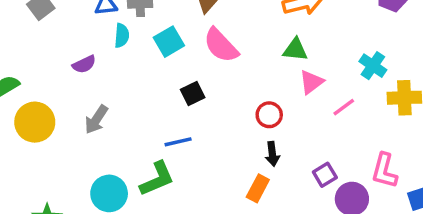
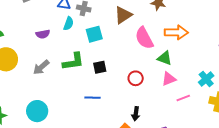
pink semicircle: (221, 45) -> (144, 38), moved
red circle: (269, 115) -> (136, 78), moved
blue line: (178, 142) -> (93, 98), moved
green L-shape: (157, 179) -> (73, 62), moved

